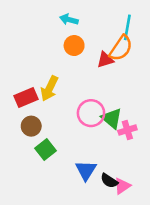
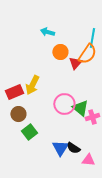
orange circle: (74, 46) -> (60, 52), moved
red triangle: (105, 60) -> (75, 63), turned -32
black semicircle: (109, 181) -> (73, 148), moved
pink triangle: (122, 186) -> (88, 160), turned 40

